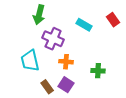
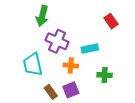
red rectangle: (113, 20) -> (111, 21), moved
cyan rectangle: (84, 25) -> (90, 49), moved, turned -42
purple square: (66, 85) -> (71, 90), turned 35

